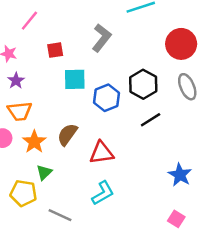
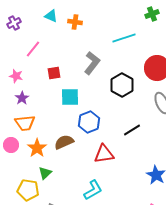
black hexagon: (143, 84) -> (122, 85), moved
blue hexagon: (106, 98) -> (89, 122), moved
brown semicircle: (67, 134) -> (64, 142), turned 30
red triangle: (102, 153) -> (104, 154), moved

